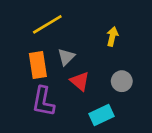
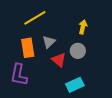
gray circle: (122, 81) -> (78, 51), moved
purple L-shape: (43, 101) -> (19, 75), moved

